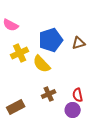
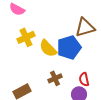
blue pentagon: (51, 40) -> (69, 47), moved
brown triangle: (79, 43) -> (85, 27), size x1.5

